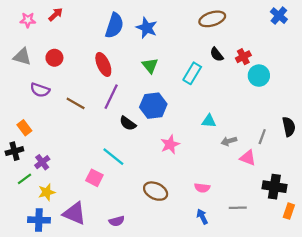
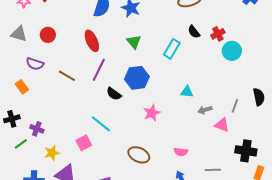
orange rectangle: (24, 128) -> (22, 87), moved
purple cross: (42, 162) -> (37, 129), turned -32
pink square: (94, 178) -> (84, 143), turned 35
yellow star: (47, 192) -> (52, 153), moved

